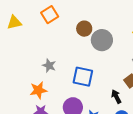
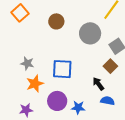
gray circle: (102, 40) -> (90, 33), moved
orange star: (38, 90) -> (35, 84), moved

